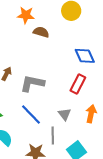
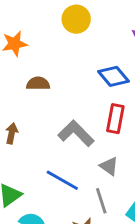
brown semicircle: (41, 32) -> (38, 84), moved
gray L-shape: (32, 83) -> (76, 133), moved, turned 50

